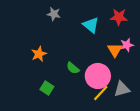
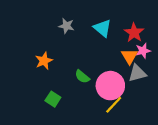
gray star: (54, 14) -> (66, 26), moved
red star: (119, 17) -> (134, 33), moved, turned 30
gray triangle: (122, 89) -> (137, 73), moved

